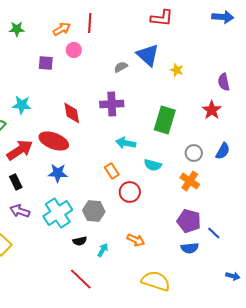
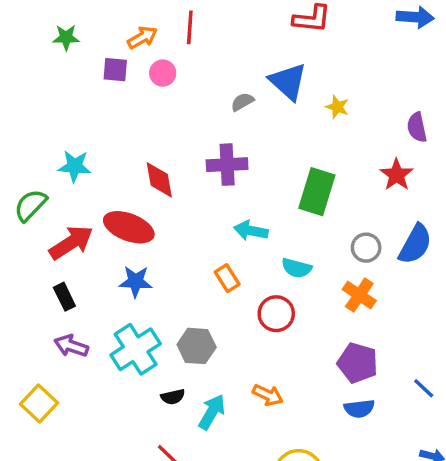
purple square: (46, 63) -> (115, 70), moved
blue semicircle: (223, 151) -> (415, 244), size x1.4
red circle: (130, 192) -> (276, 314), moved
blue line: (214, 233) -> (424, 388), moved
cyan arrow: (103, 250) -> (212, 412), size x1.5

